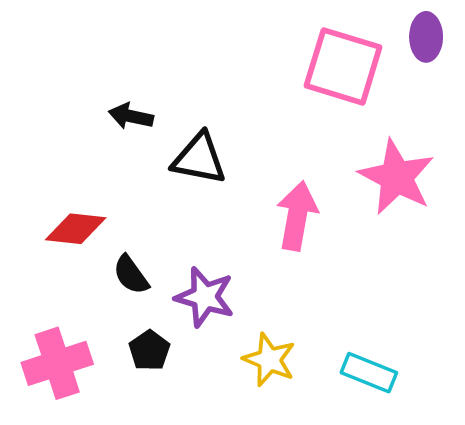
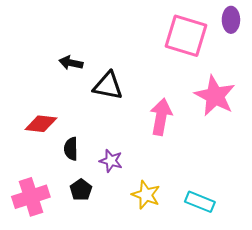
black semicircle: (131, 275) -> (71, 149), turned 35
purple star: (205, 297) -> (111, 161), size x0.7

